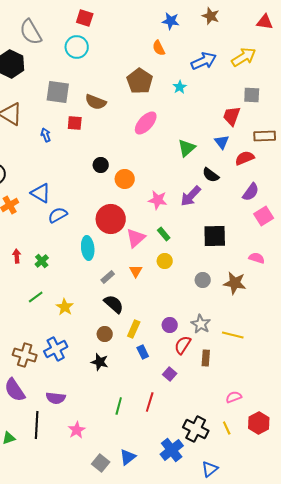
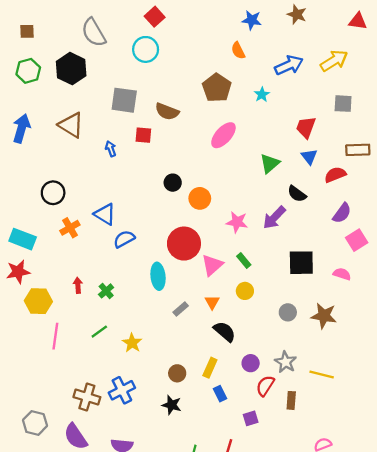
red square: (85, 18) -> (155, 17), turned 30
red trapezoid: (232, 116) -> (306, 127), moved
pink semicircle: (257, 258) -> (342, 274), moved
black semicircle: (114, 304) -> (225, 332), moved
purple square: (170, 374) -> (251, 418), turned 32

